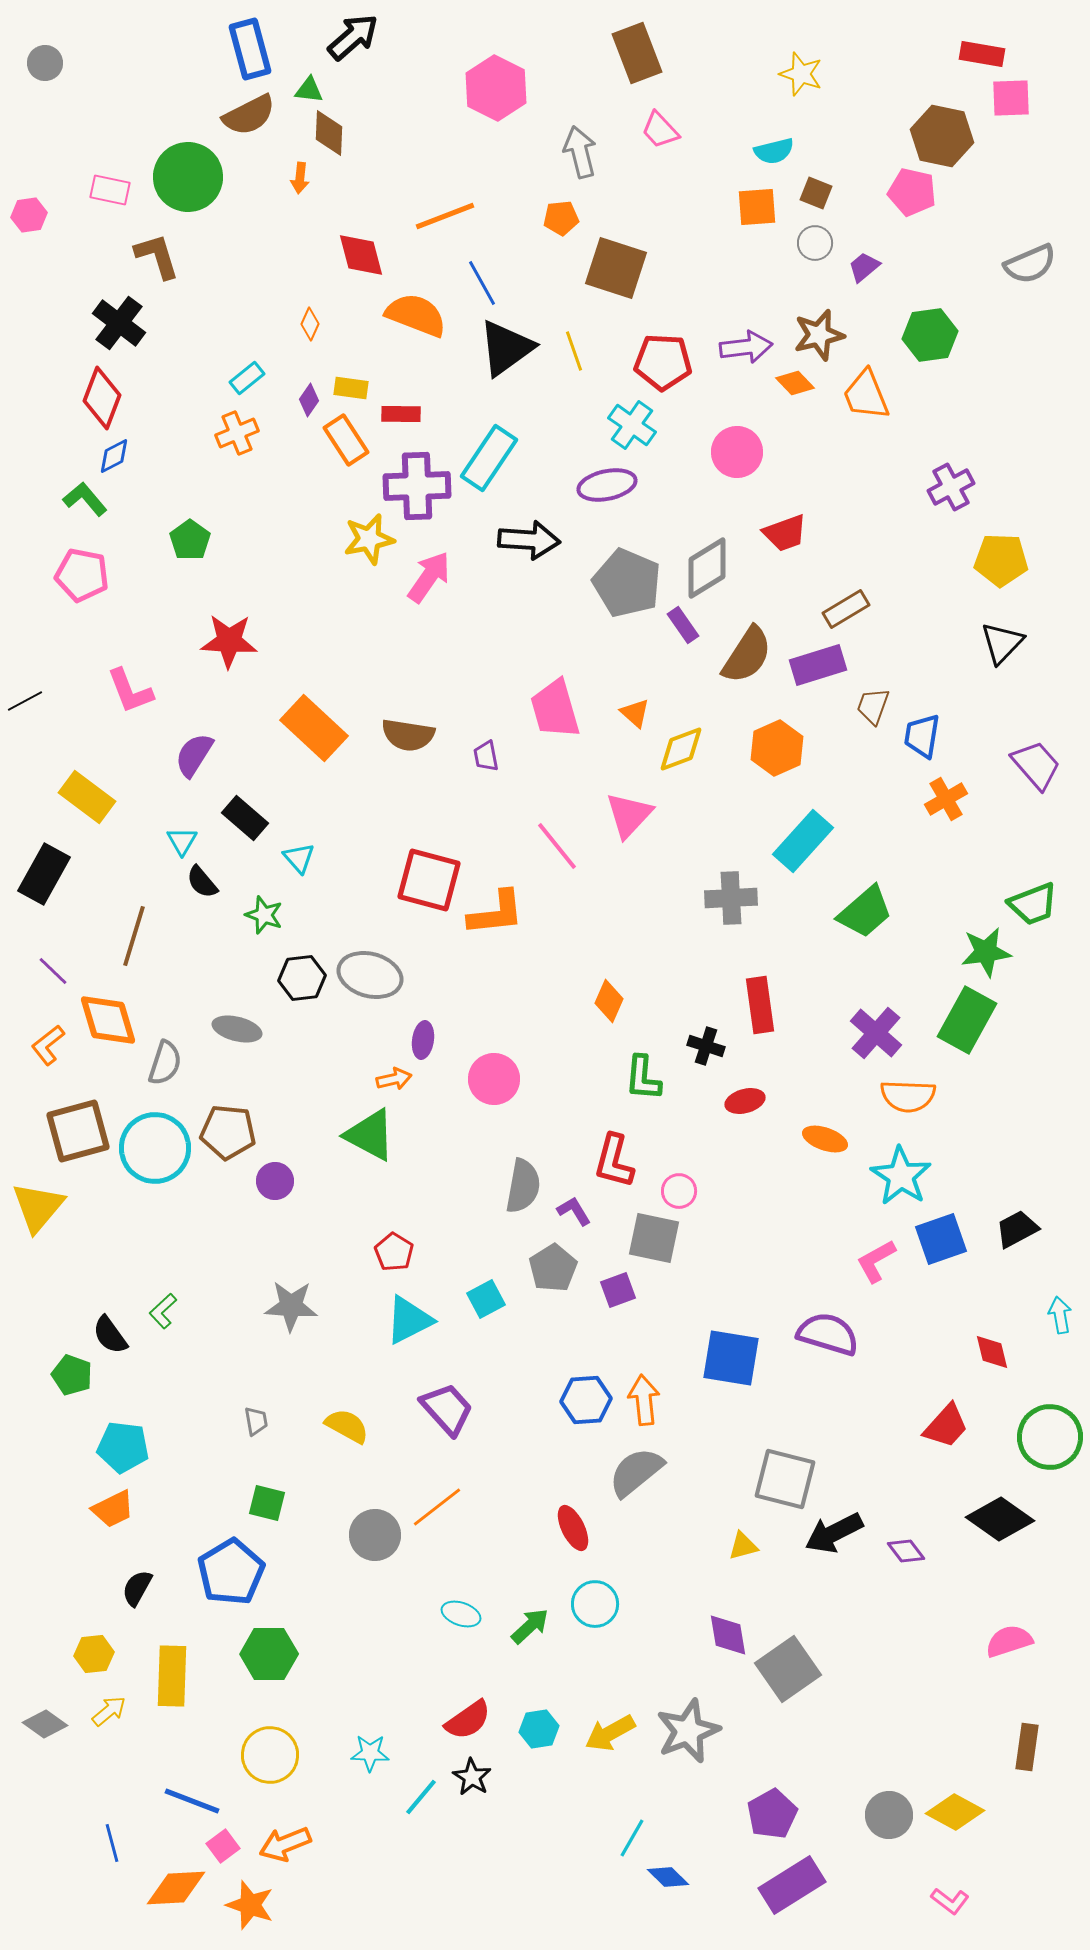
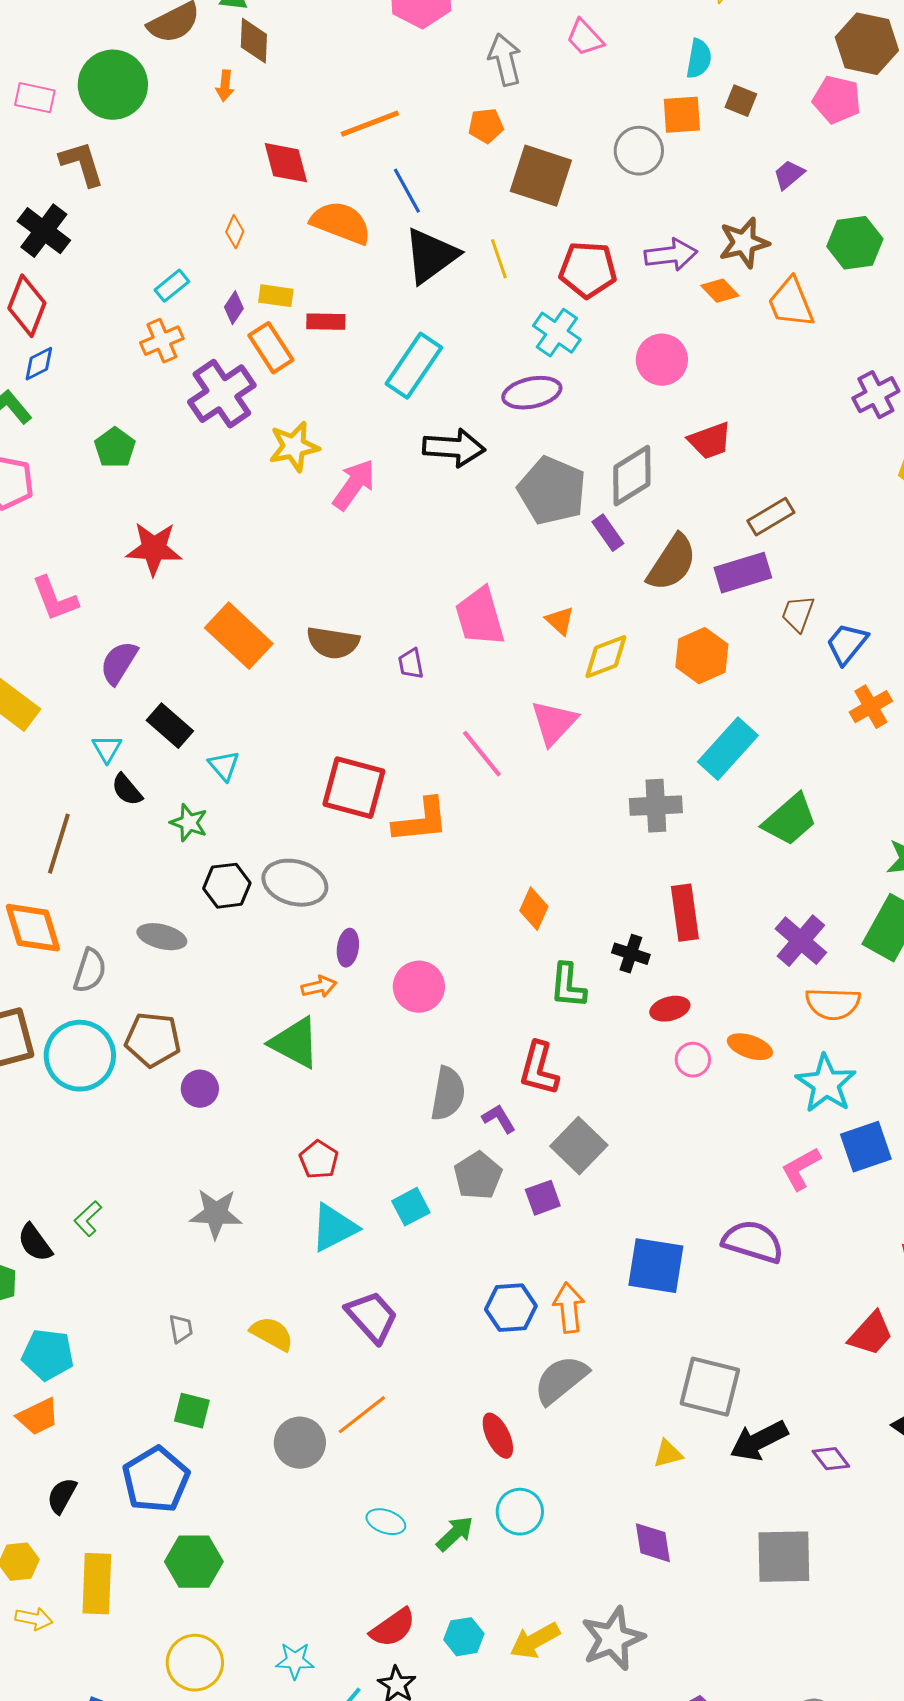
cyan semicircle: (774, 151) -> (699, 59), turned -66
gray circle: (815, 243) -> (639, 151), moved, size x1.4
purple cross: (417, 486) -> (222, 394), moved, turned -32
blue trapezoid: (922, 736) -> (847, 644), turned 30
pink circle: (679, 1191) -> (693, 1060), moved
gray square: (654, 1238) -> (579, 1146), turned 32
gray square: (788, 1669) -> (784, 1557), moved, turned 34
yellow arrow: (109, 1711) -> (34, 1619), turned 51

